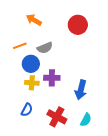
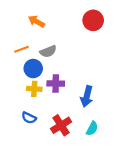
red circle: (78, 25) -> (93, 20), moved
blue semicircle: (27, 110) -> (29, 118), turned 88
red cross: (57, 117) -> (61, 125), turned 30

